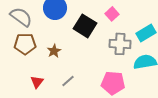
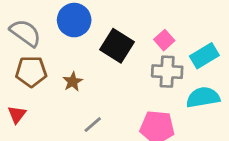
pink square: (112, 14) -> (164, 40), moved
red triangle: (37, 82) -> (17, 115), moved

